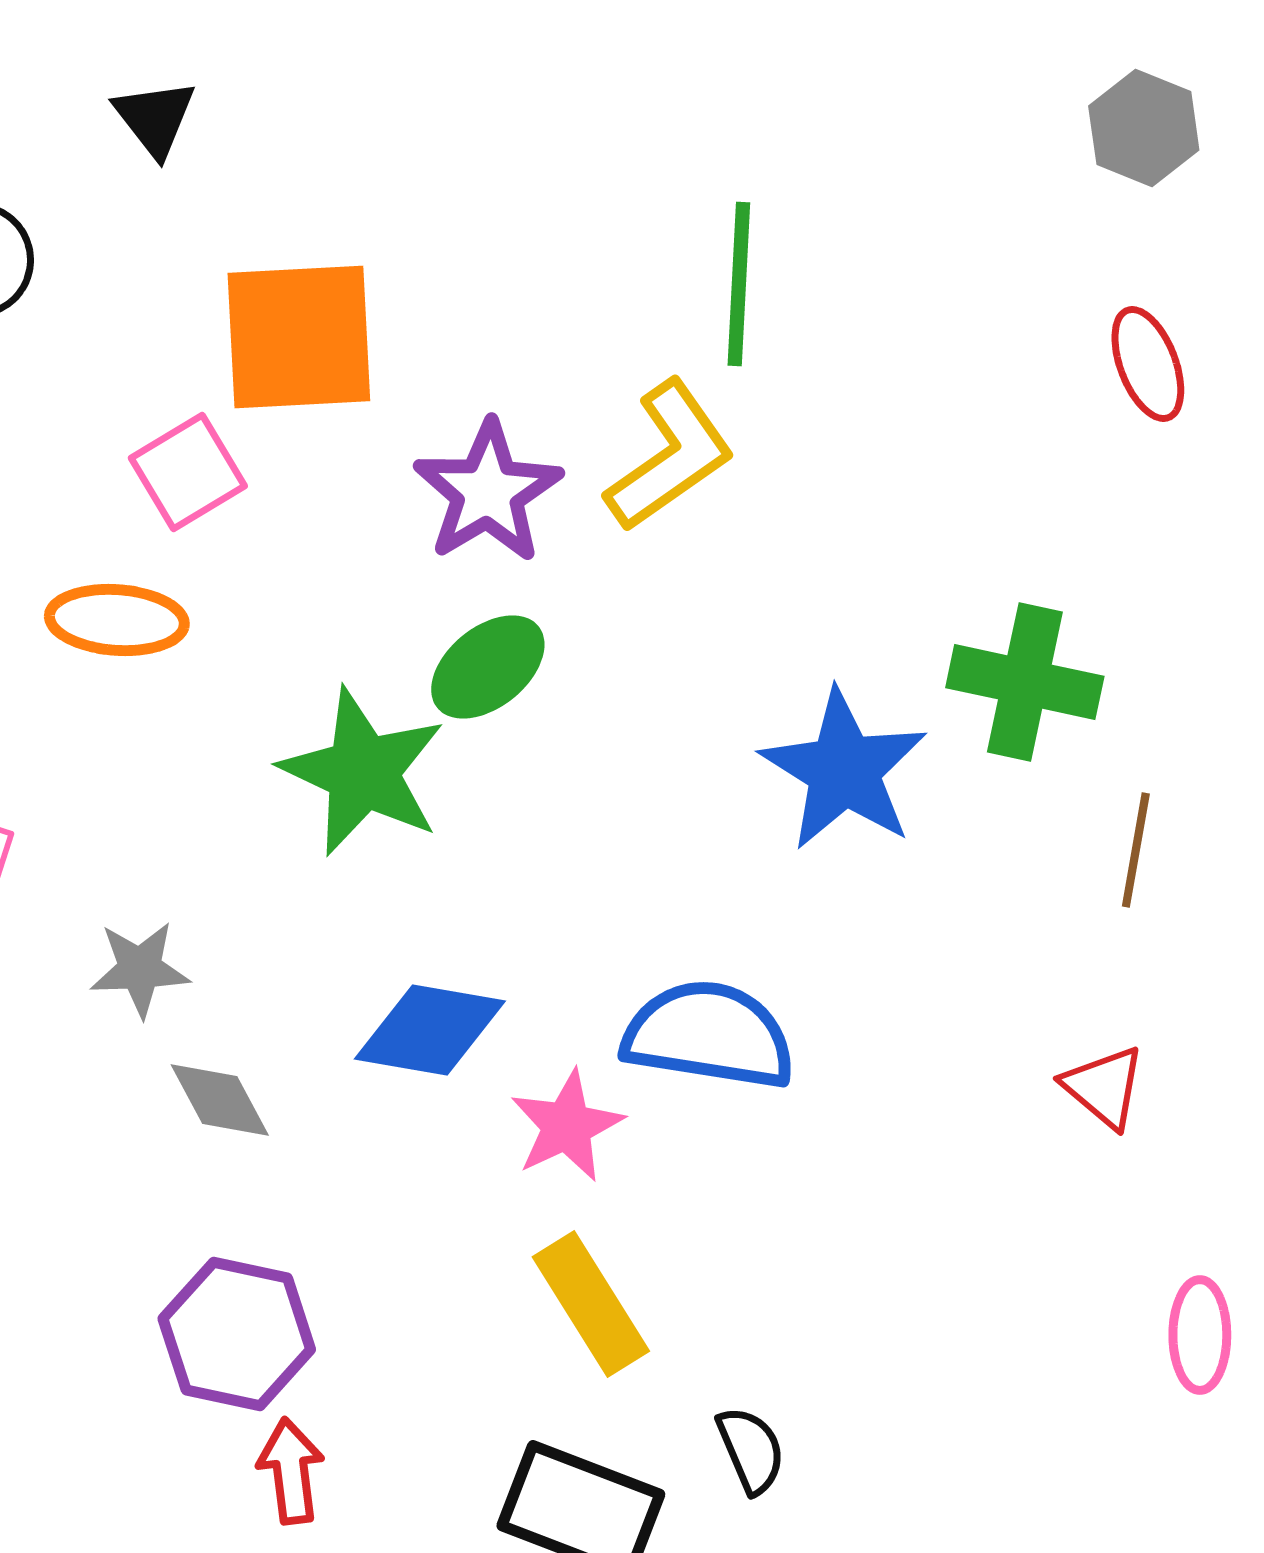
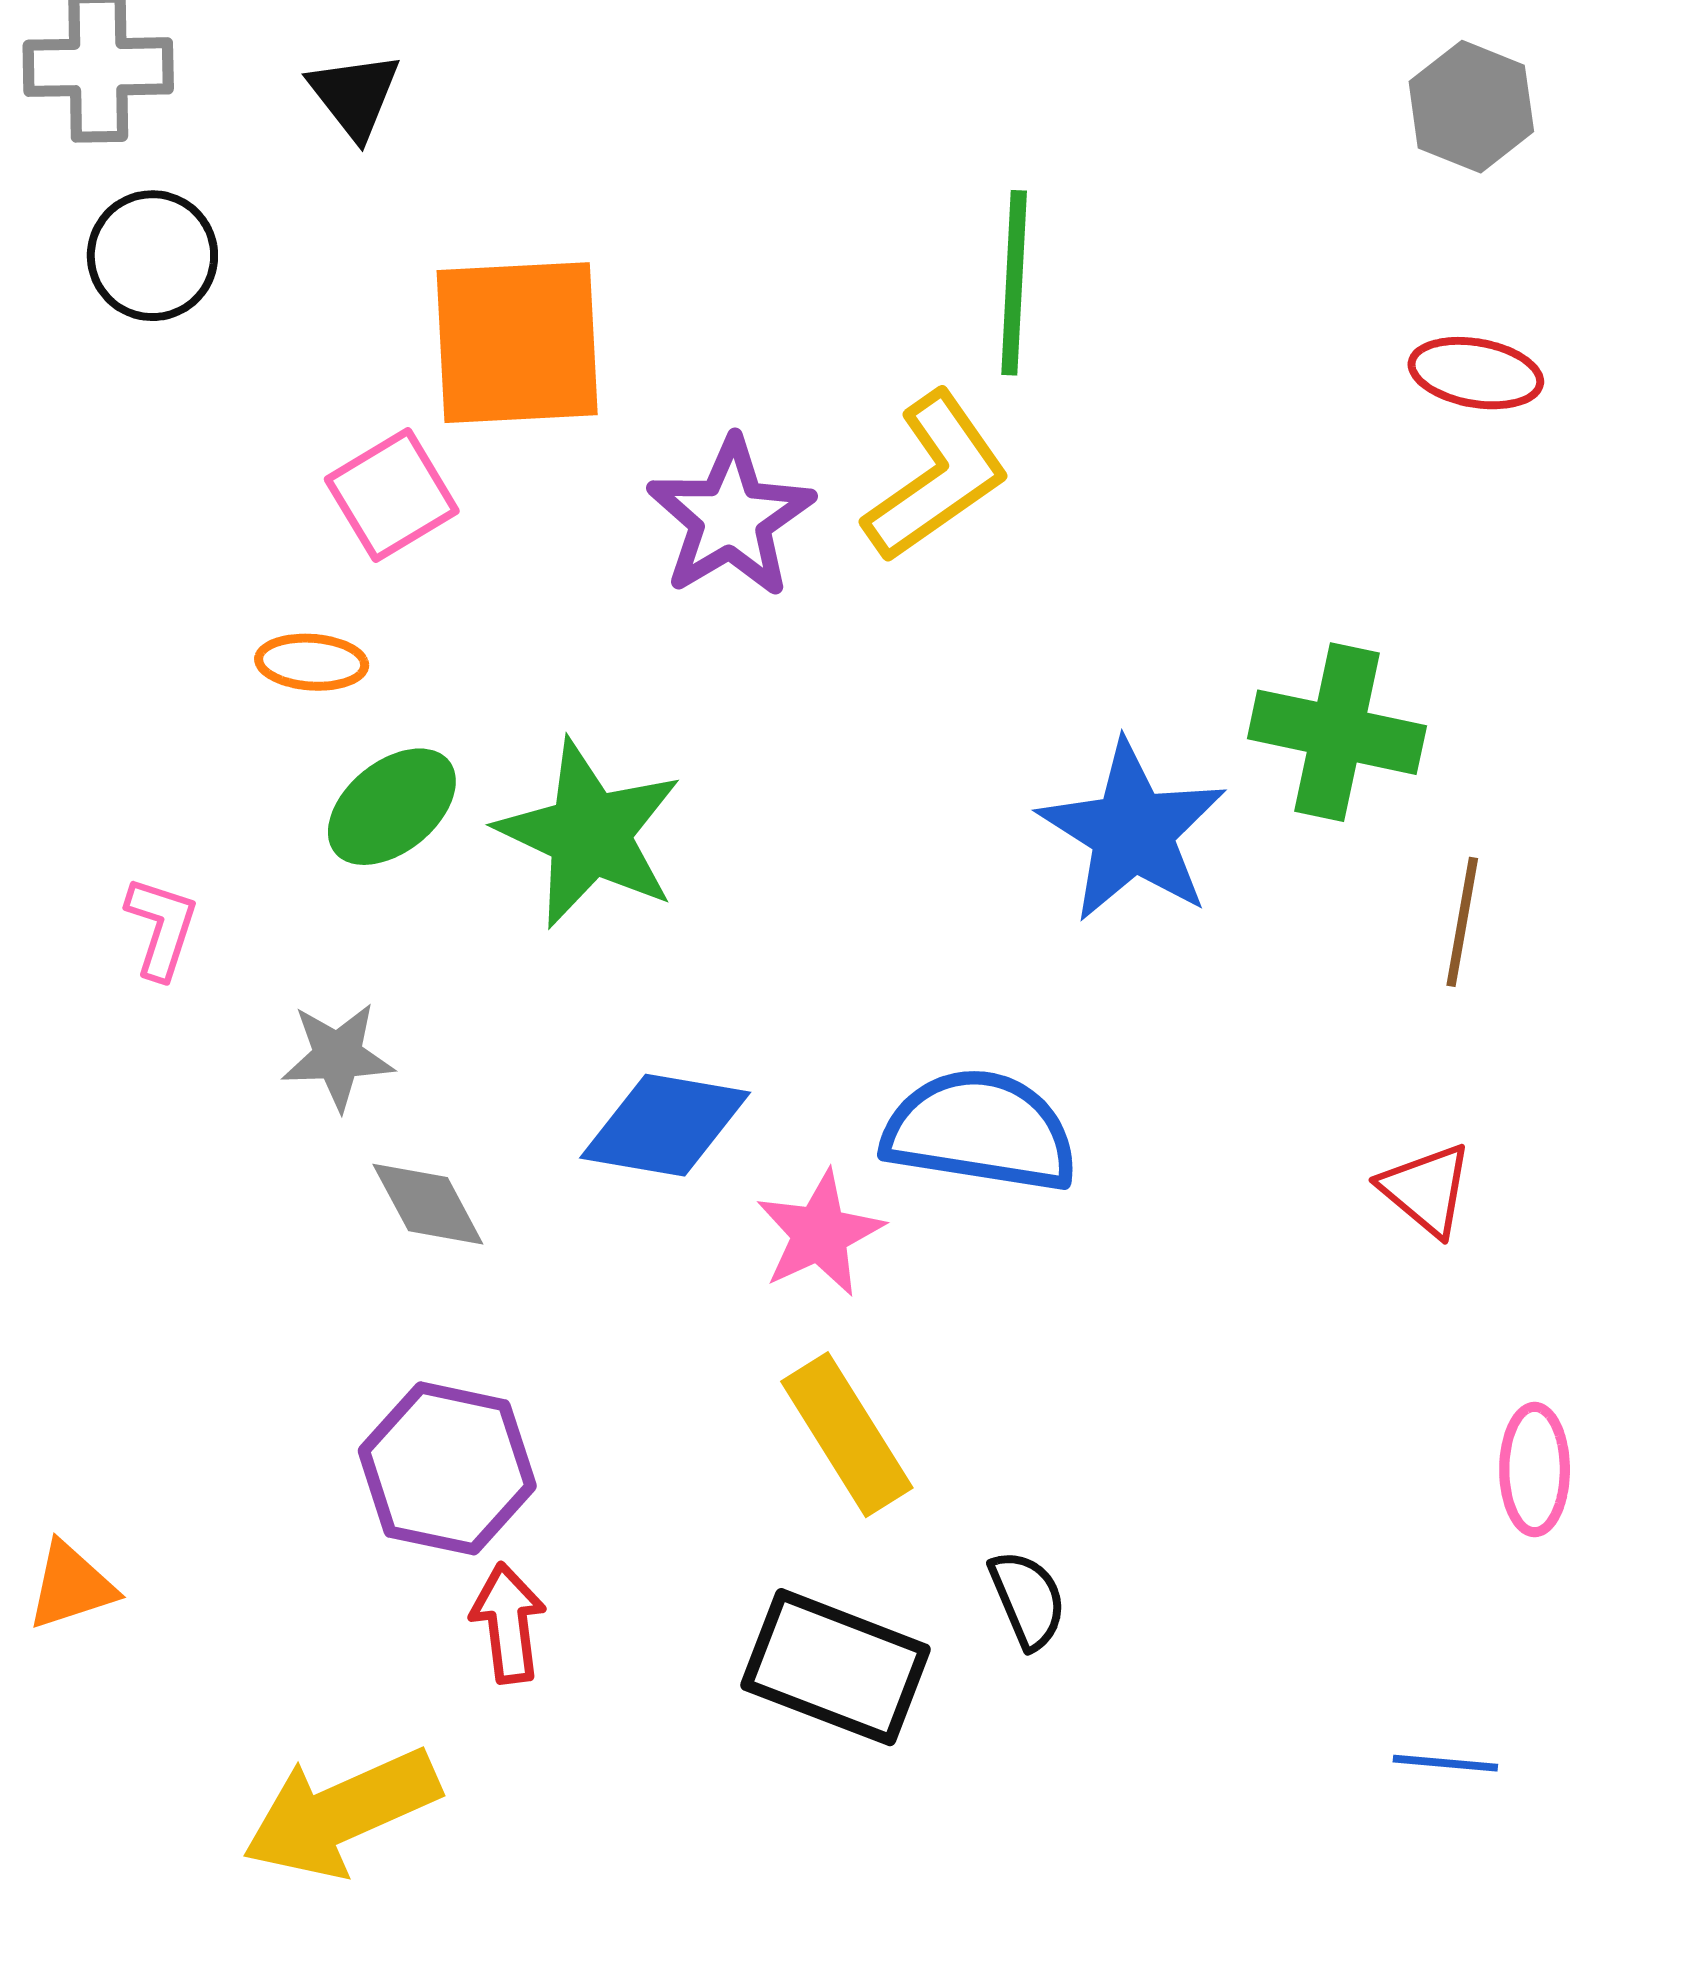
red ellipse: (1148, 364) -> (1476, 373), turned -59
orange ellipse: (117, 620) -> (312, 662), size x0.7
green ellipse: (488, 667) -> (392, 807), moved

